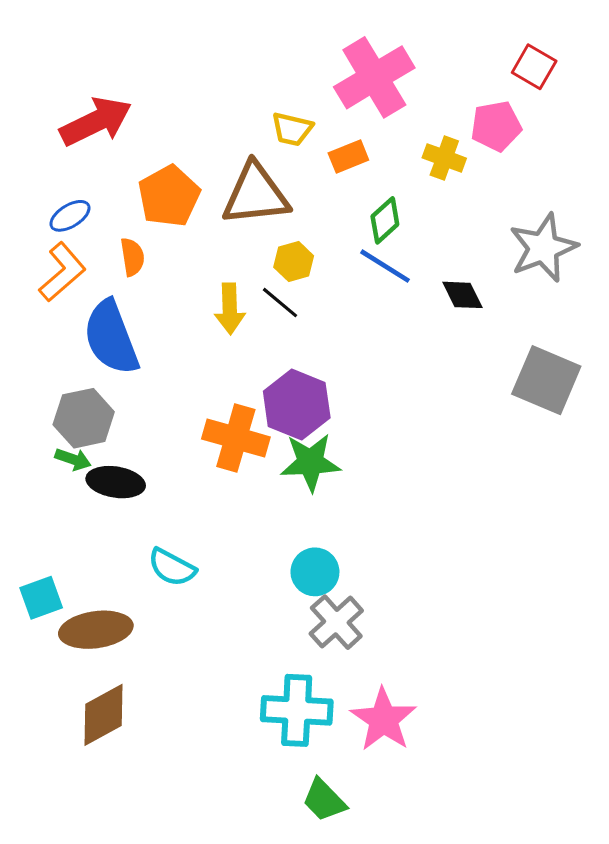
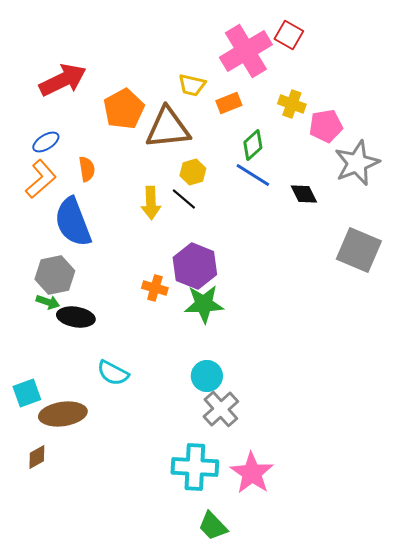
red square: (534, 67) -> (289, 35), moved
pink pentagon: (496, 126) -> (326, 126), moved
orange pentagon: (169, 196) -> (124, 109), moved
orange cross: (236, 438) -> (155, 288), size x0.6
brown diamond: (103, 715) -> (37, 457), moved, size x0.6

